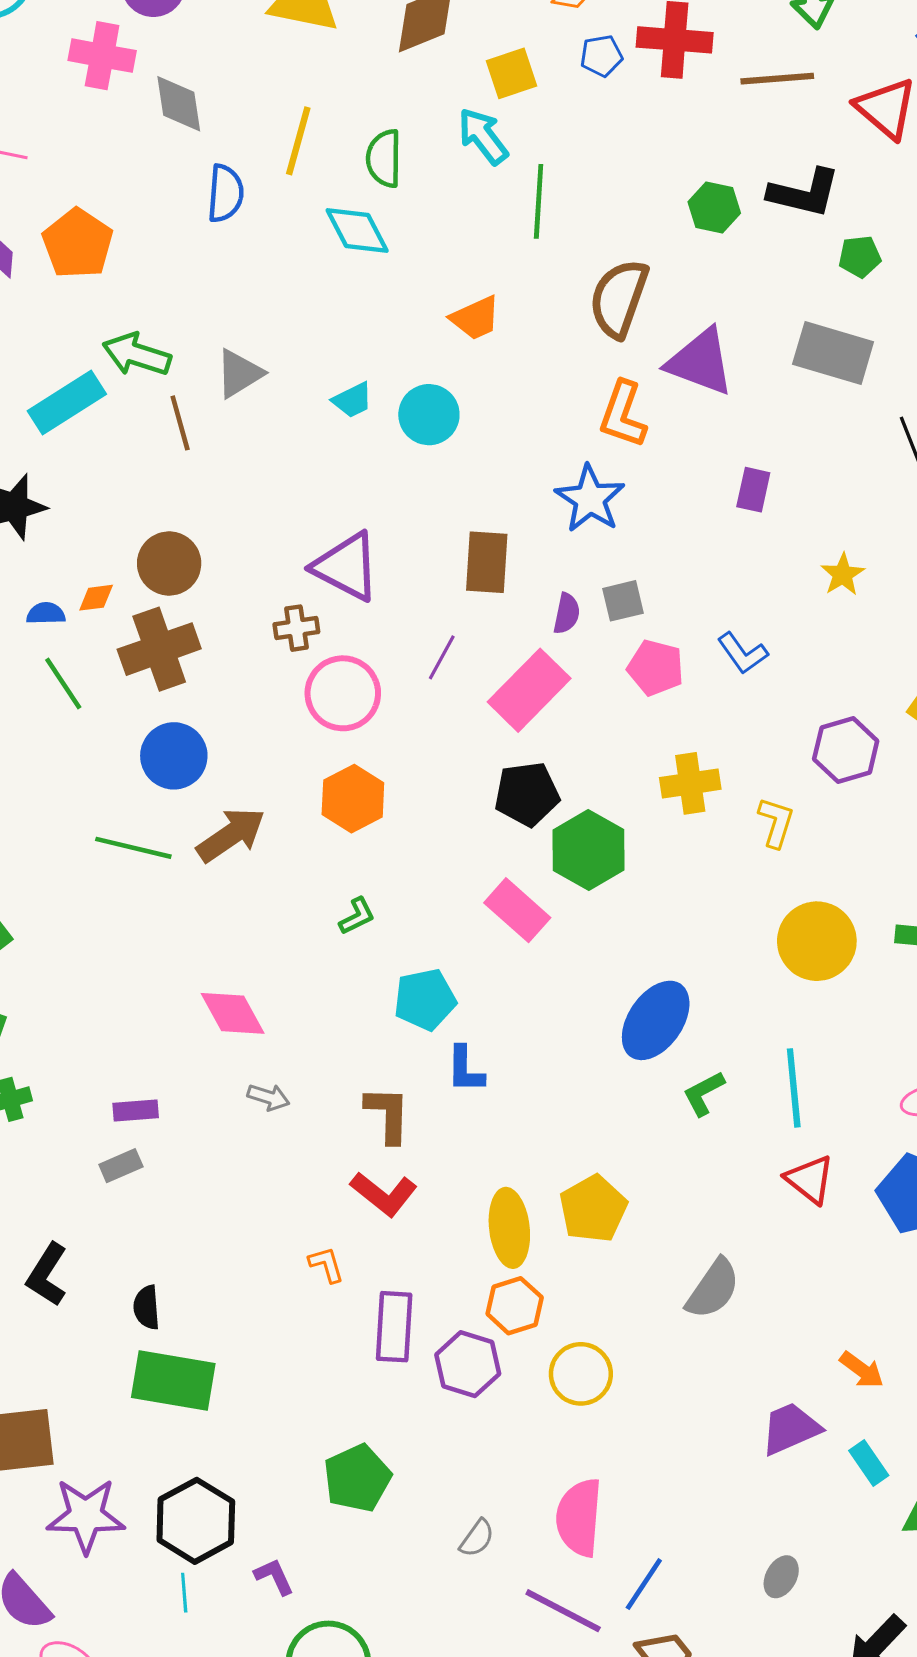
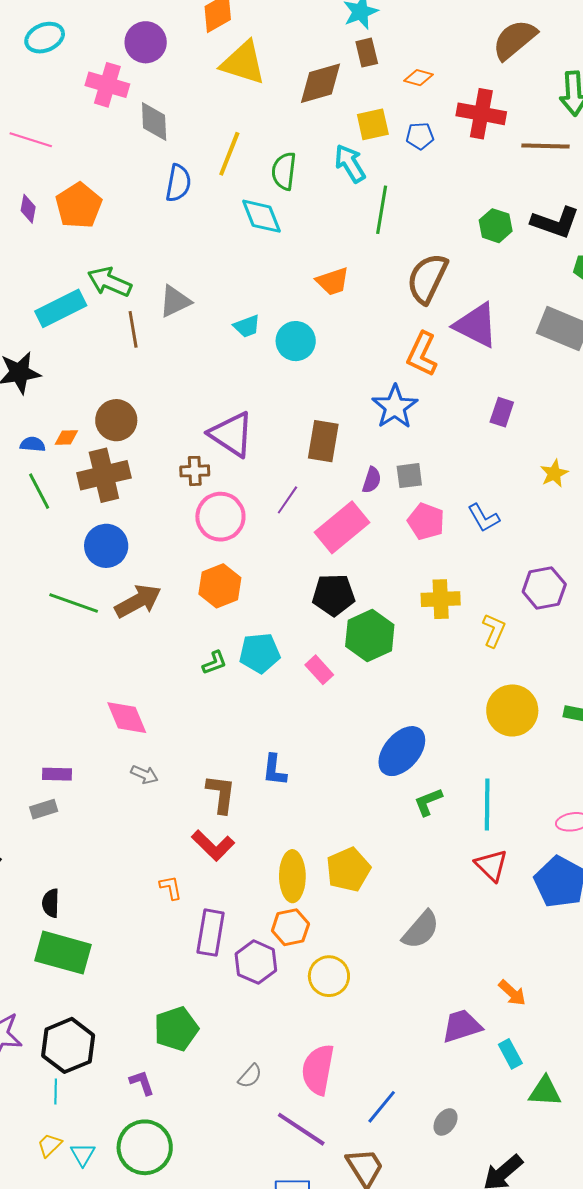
blue pentagon: (601, 56) -> (420, 136), moved
pink rectangle: (517, 910) -> (319, 670), size x0.7
cyan pentagon: (425, 1000) -> (260, 653), moved
purple L-shape: (274, 1577) -> (142, 1083), moved
blue line: (644, 1584) -> (382, 1107), moved

